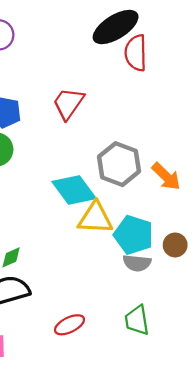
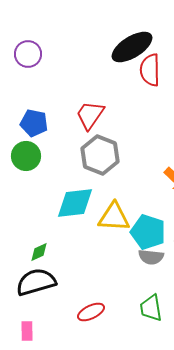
gray hexagon: (119, 164) -> (100, 155), moved
cyan diamond: (74, 190) -> (75, 203), moved, turned -60

